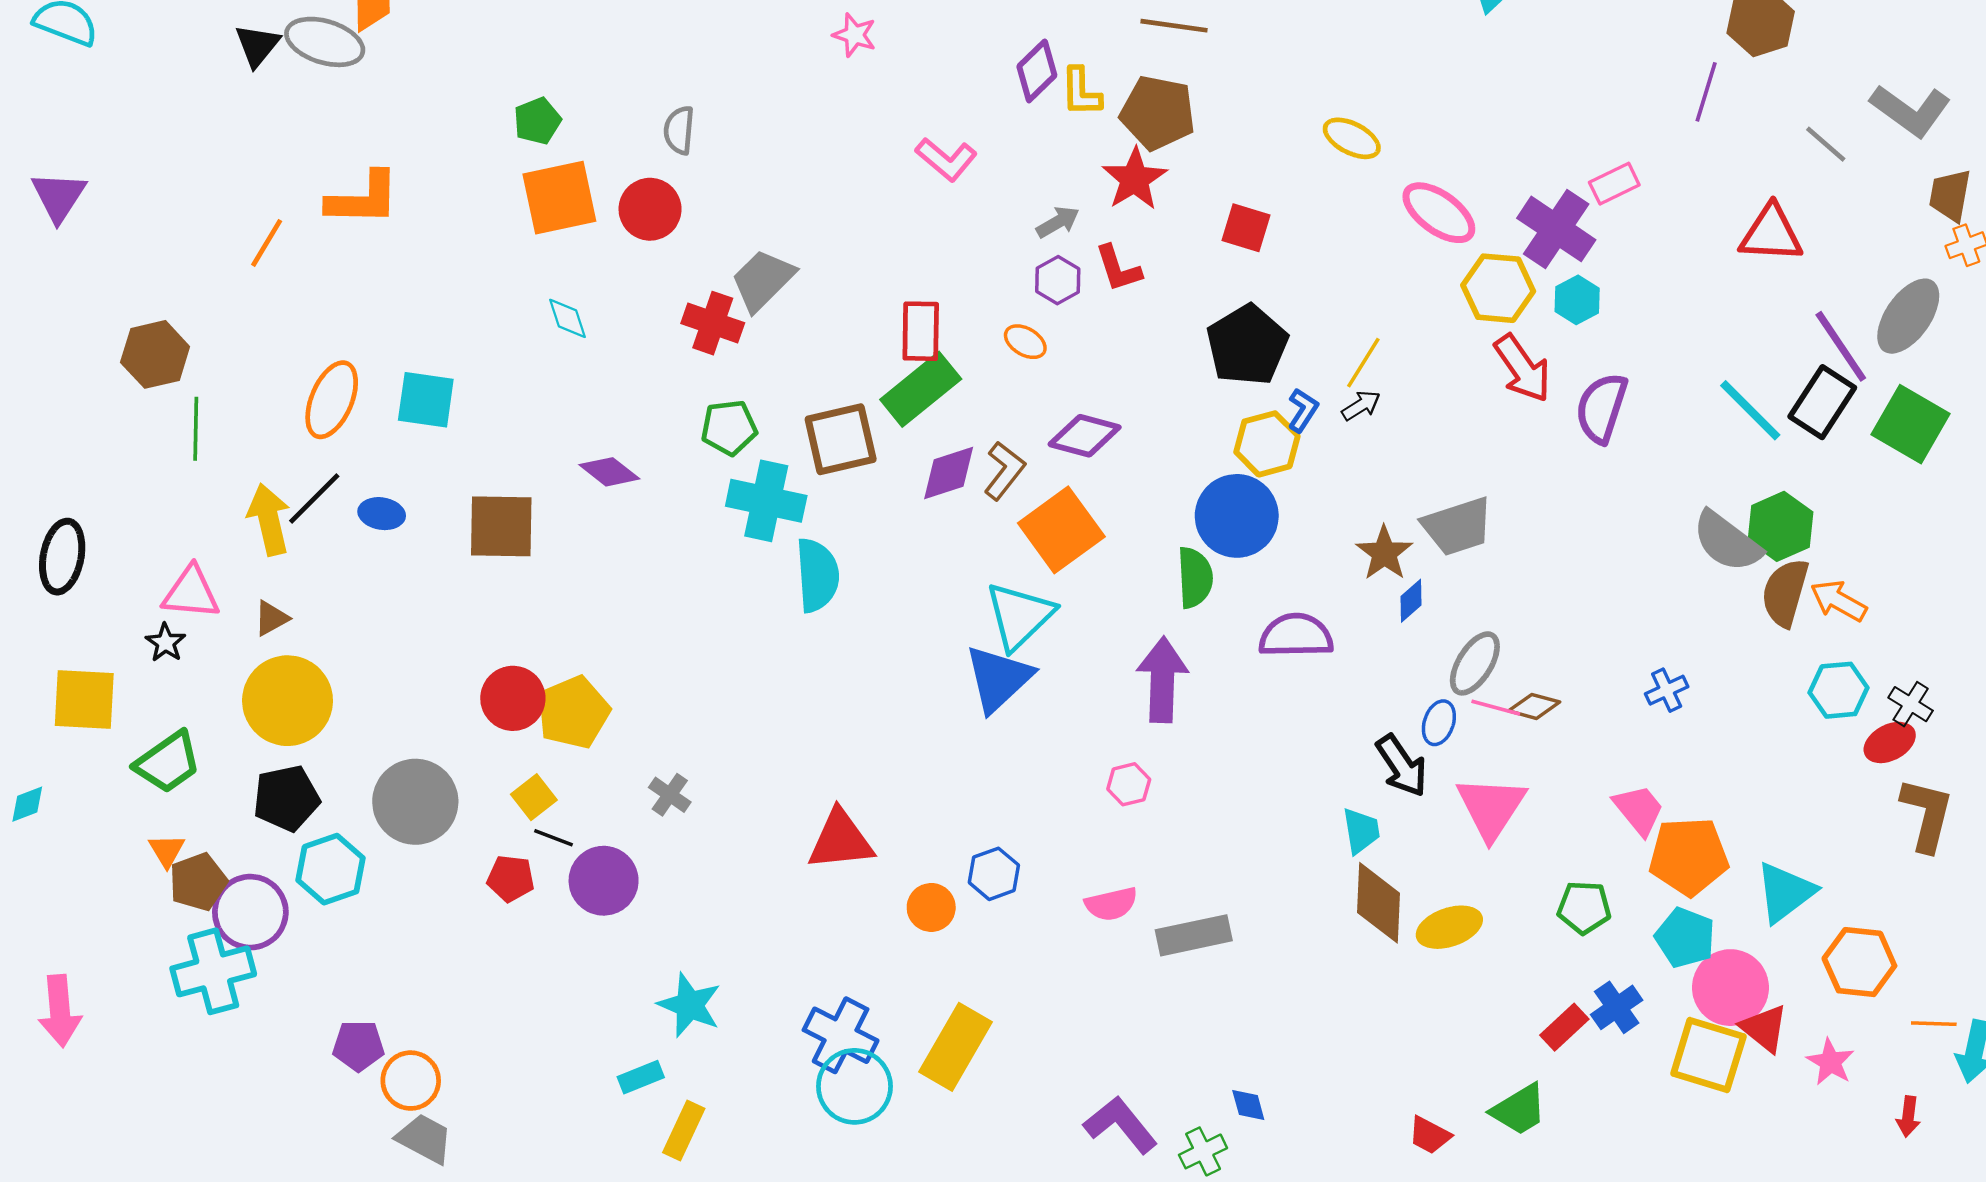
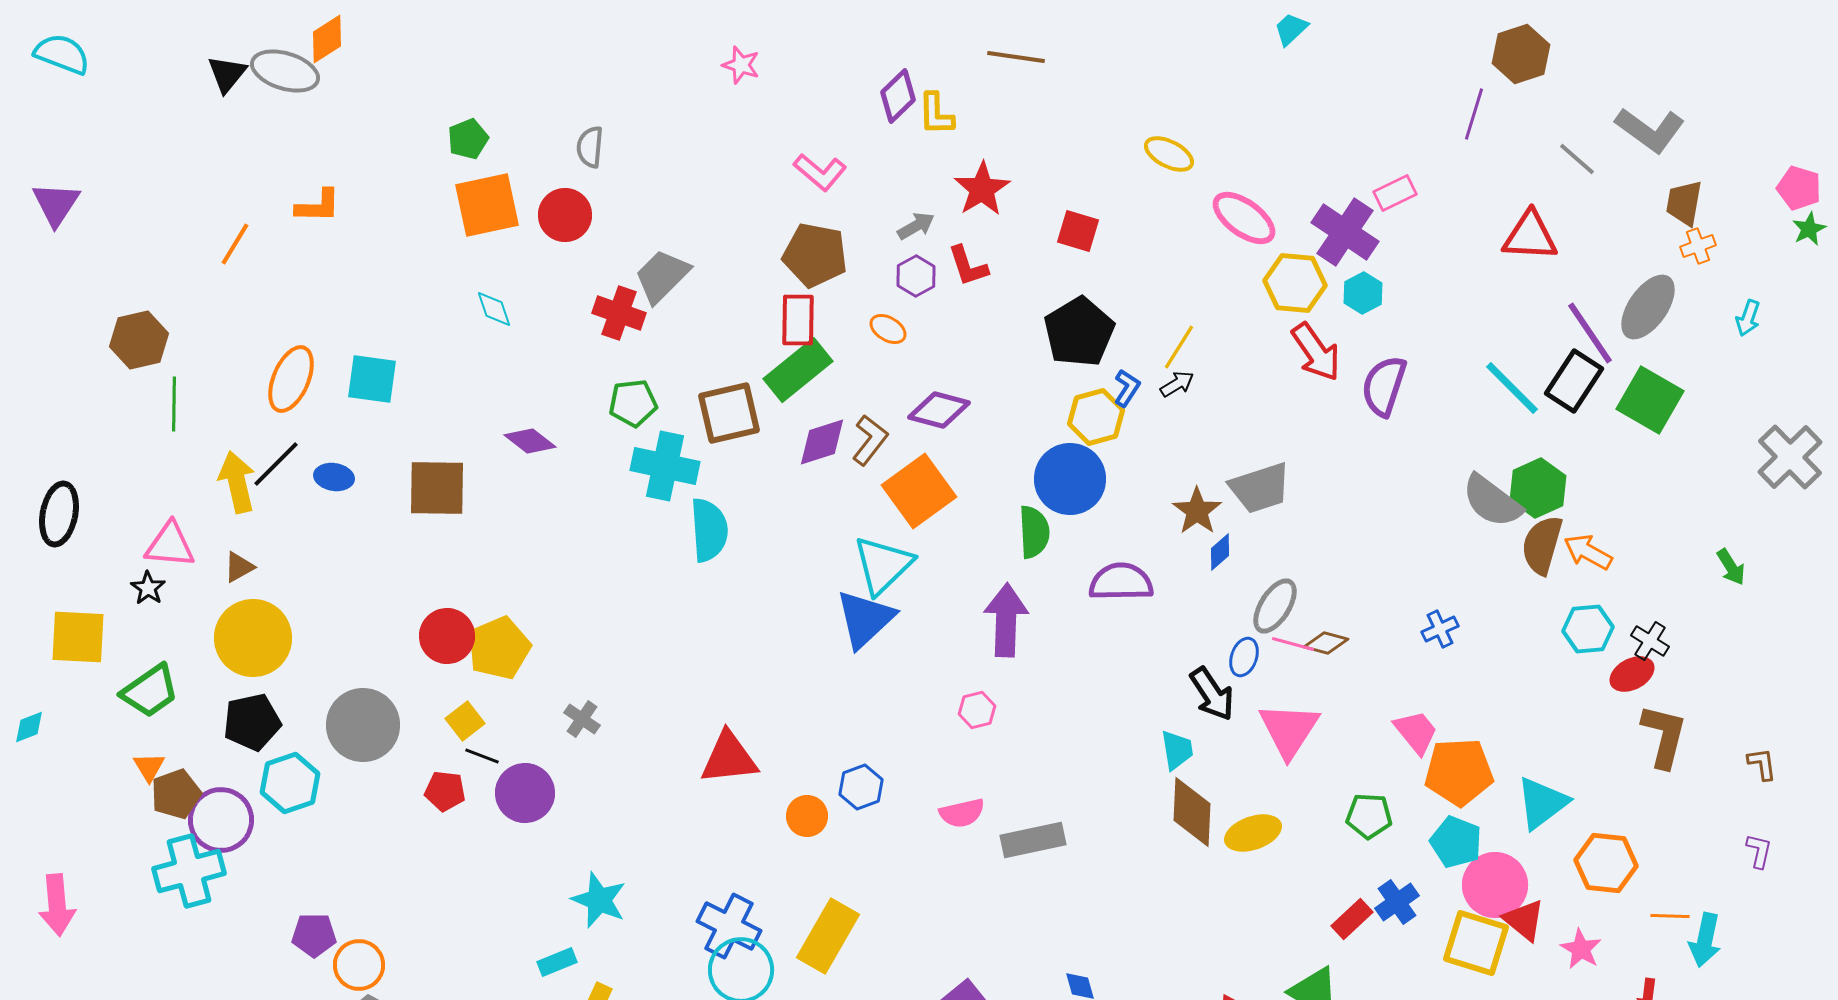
brown pentagon: (1158, 113) -> (815, 255), moved
orange L-shape: (363, 199) -> (318, 206), size x0.7

